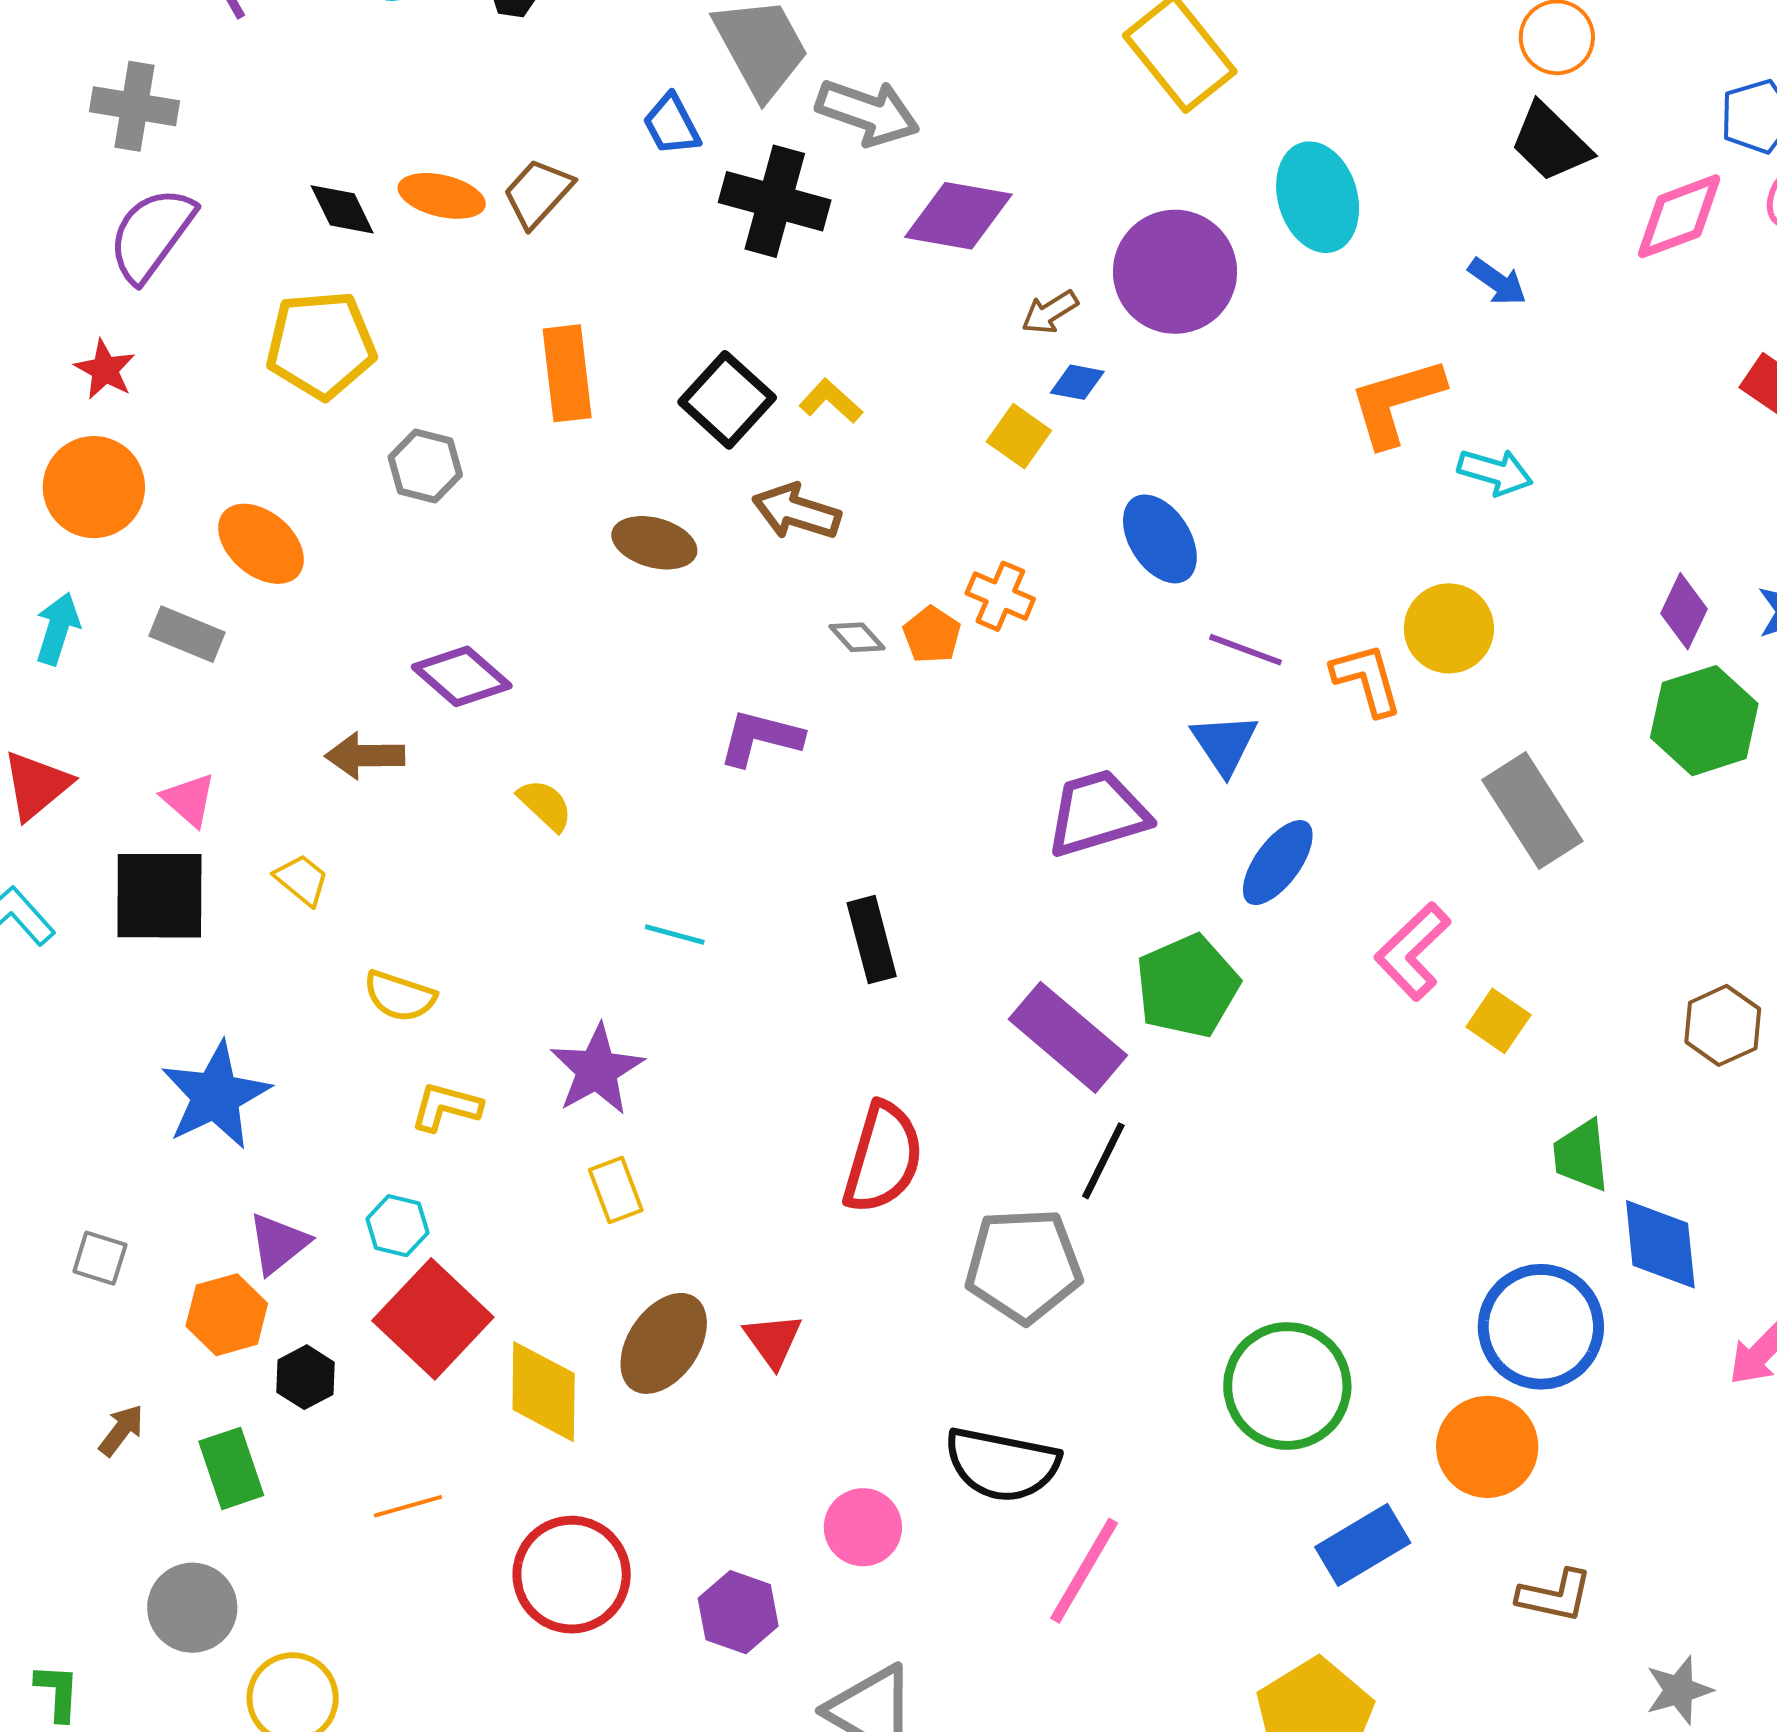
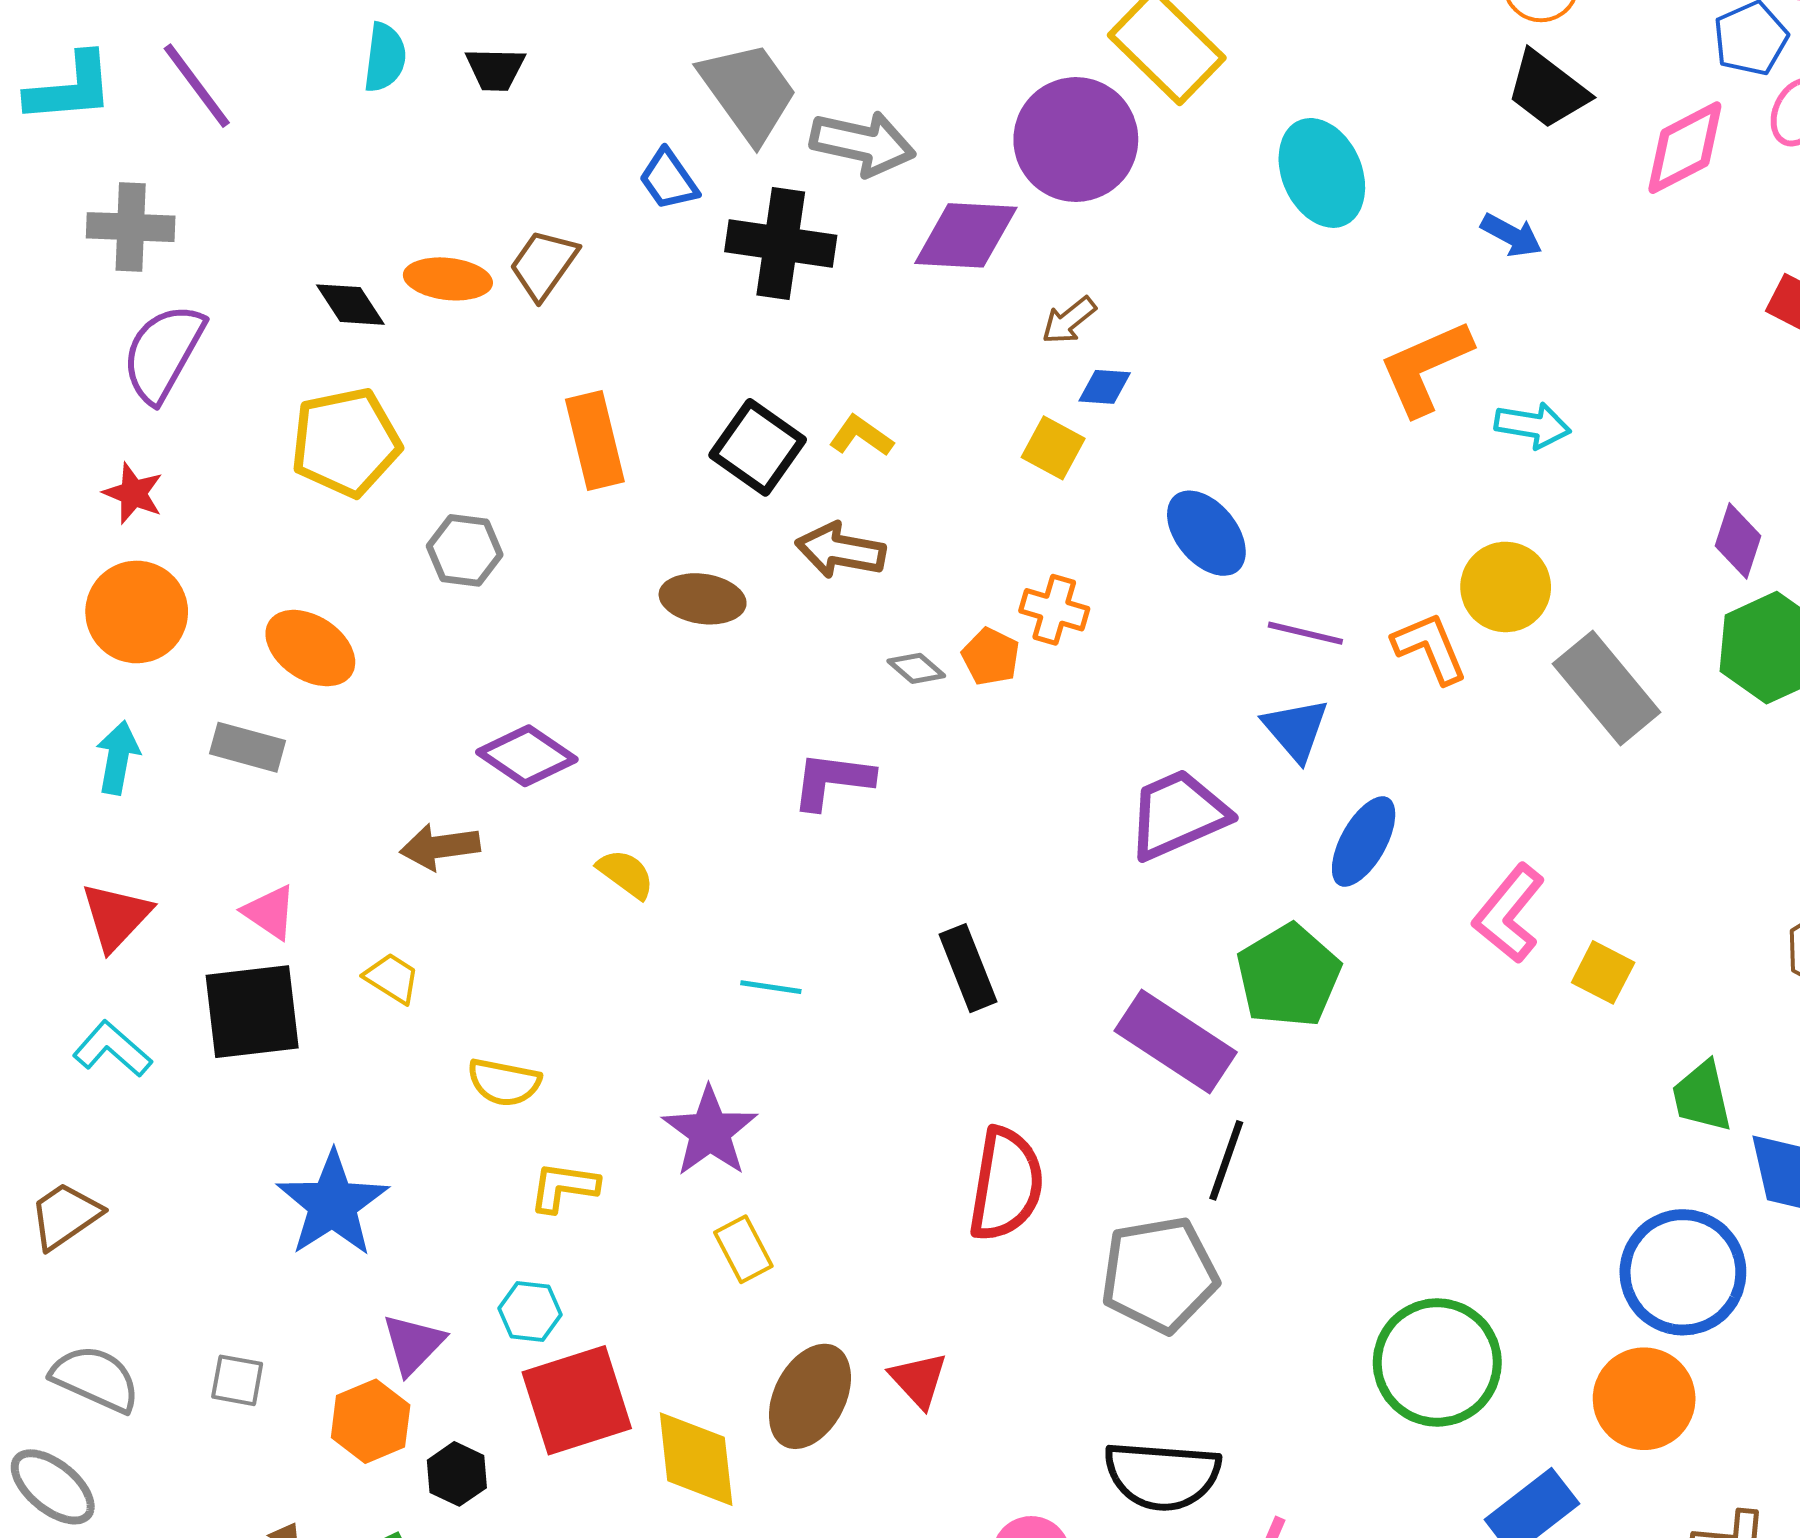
purple circle: (1175, 272) -> (1076, 140), moved
gray rectangle: (1532, 810) -> (1607, 688), moved
red square: (433, 1319) -> (577, 1400), turned 36

